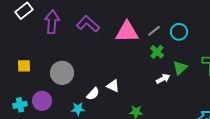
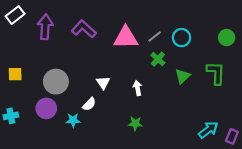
white arrow: (163, 79) -> (137, 88), moved, turned -72
white triangle: (113, 86) -> (103, 83), moved, turned 32
purple circle: (42, 101) -> (46, 108), moved

